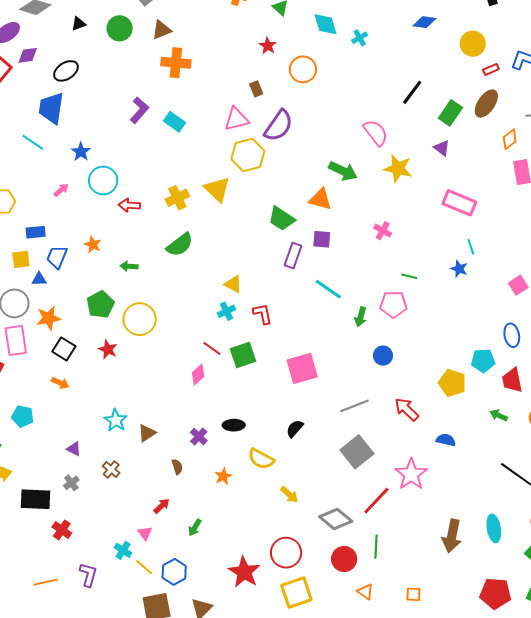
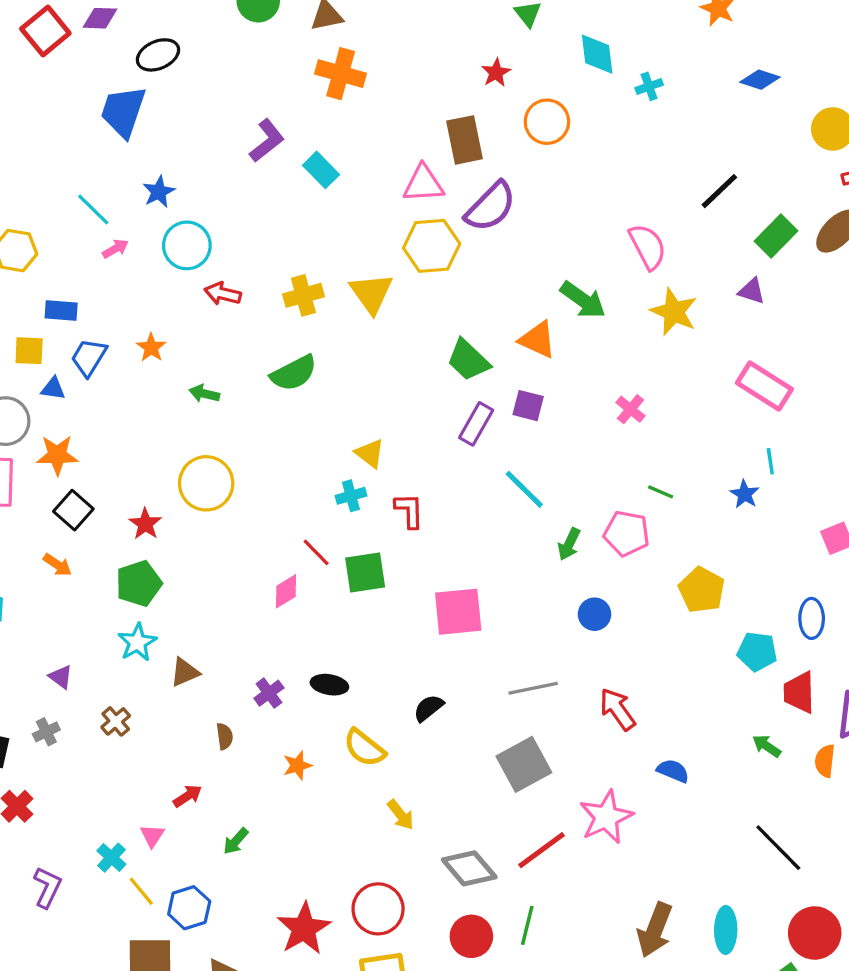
brown rectangle: (256, 89) -> (465, 140), size x1.8
cyan line: (33, 142) -> (93, 210), moved
purple triangle: (442, 148) -> (752, 291), turned -30
green pentagon: (100, 305) -> (139, 584), moved
yellow pentagon: (452, 383) -> (702, 590), moved

